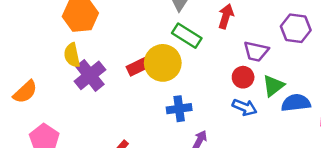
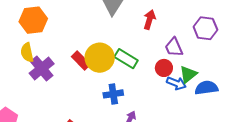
green rectangle: (187, 36) -> (126, 59), moved
purple trapezoid: (256, 51) -> (174, 47), turned 55
red rectangle: (139, 66) -> (81, 60), turned 72
blue arrow: (245, 107) -> (176, 83), moved

